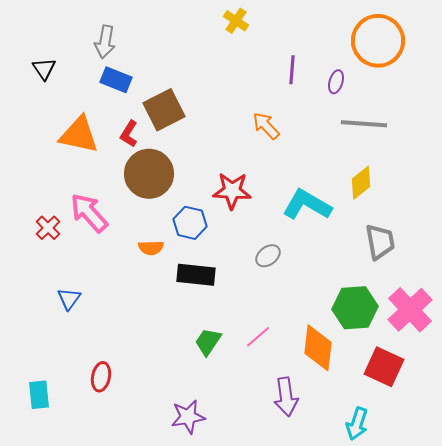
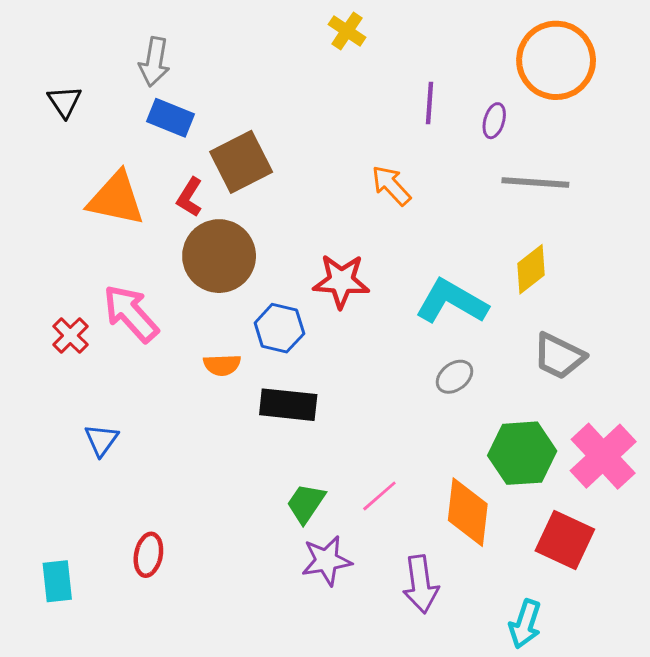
gray trapezoid: (380, 242) -> (559, 356), turned 126
gray ellipse: (268, 256) -> (454, 377), moved
purple star: (188, 417) -> (326, 561), moved

